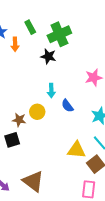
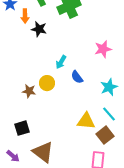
black star: (48, 56) -> (39, 29), moved
cyan arrow: (51, 91) -> (61, 62), turned 32
black square: (12, 140) -> (22, 128), moved

